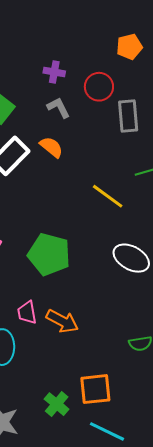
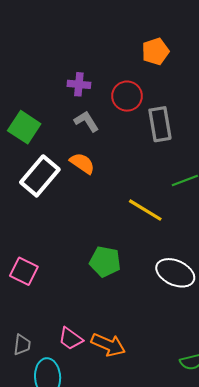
green pentagon: (49, 254) -> (105, 262), moved, size x0.7
pink trapezoid: (27, 312) -> (71, 339), turned -40

